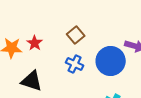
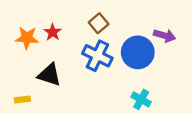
blue cross: (75, 64) -> (97, 56), size x1.5

